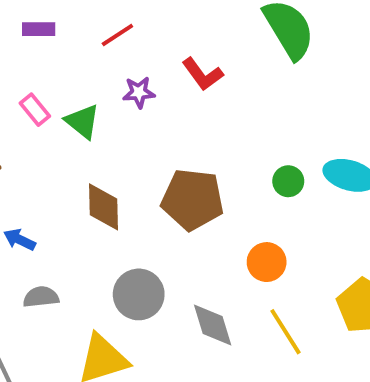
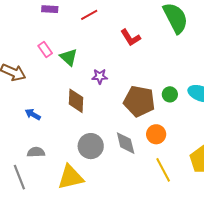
purple star: (139, 92) -> (100, 76), moved
brown pentagon: (193, 199) -> (139, 101), moved
gray semicircle: (41, 297) -> (36, 152), moved
gray diamond: (213, 325) -> (126, 143), moved

